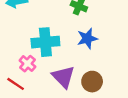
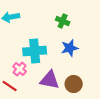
purple triangle: (63, 77) -> (50, 80), turned -35

